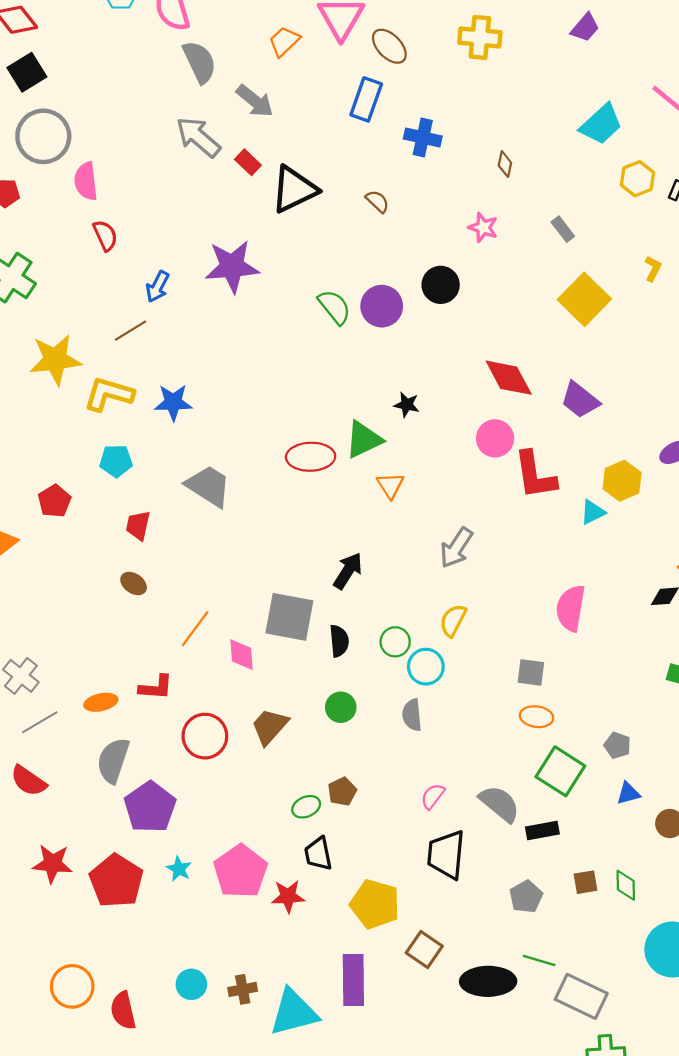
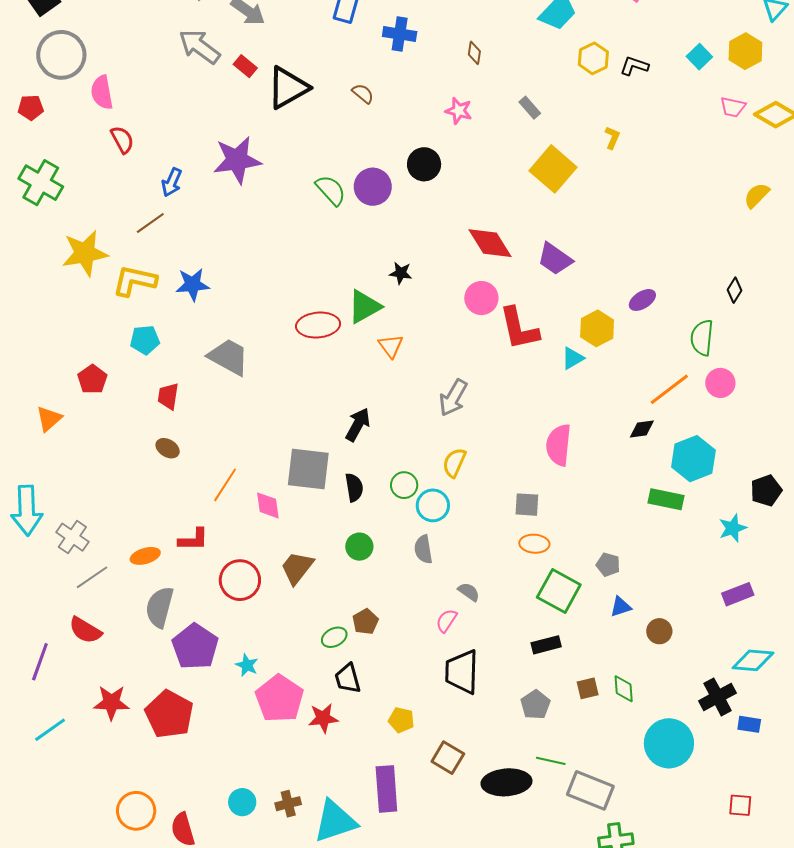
gray semicircle: (500, 804) -> (469, 592), moved, size x0.6
cyan star: (179, 869) -> (247, 665), moved
yellow pentagon: (375, 904) -> (401, 720), size x0.6

